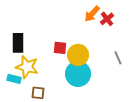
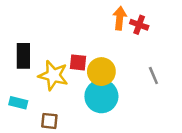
orange arrow: (92, 14) -> (120, 18), turned 144
red cross: (107, 19) -> (139, 25), turned -32
yellow star: (27, 67) -> (53, 75), moved

